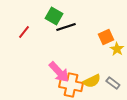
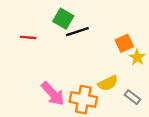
red line: (24, 32) -> (28, 37), turned 56
pink arrow: (59, 72) -> (53, 94), moved
yellow semicircle: (92, 81) -> (108, 83), moved

